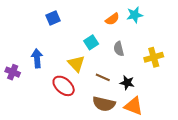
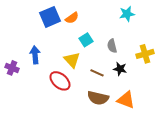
blue square: (53, 18) -> (50, 17), size x1.5
orange semicircle: (112, 19) -> (72, 18), moved
black star: (127, 83) -> (120, 69), moved

